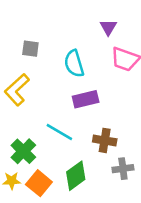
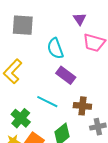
gray square: (30, 49) -> (23, 25), moved, size x1.6
purple rectangle: (86, 99) -> (66, 75), turned 54

